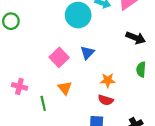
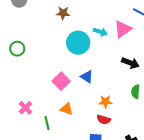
blue triangle: (87, 53) -> (87, 77), turned -40
pink cross: (19, 86) -> (25, 108), turned 32
orange triangle: (65, 88) -> (67, 109), turned -32

